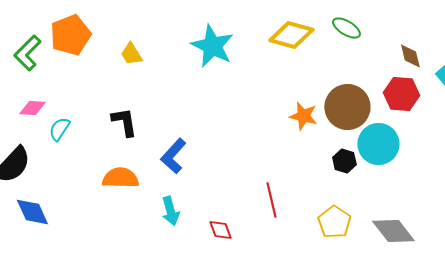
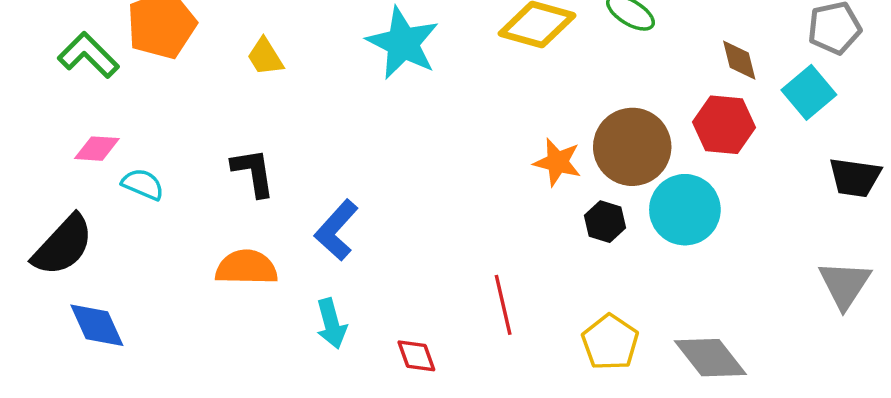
green L-shape: (27, 53) -> (88, 55), turned 90
cyan semicircle: (59, 129) -> (143, 184), turned 80
black hexagon: (344, 161) -> (605, 222), moved

